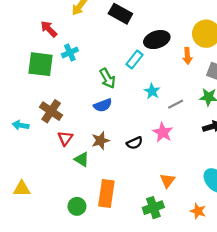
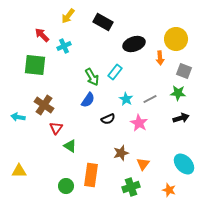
cyan cross: (70, 52) -> (64, 46), moved
cyan rectangle: (135, 60) -> (115, 72), moved
cyan star: (152, 91) -> (126, 99), moved
blue semicircle: (103, 105) -> (88, 100), turned -35
brown star: (100, 141) -> (121, 153), moved
black semicircle: (135, 143) -> (108, 119), moved

